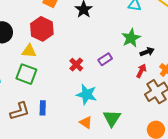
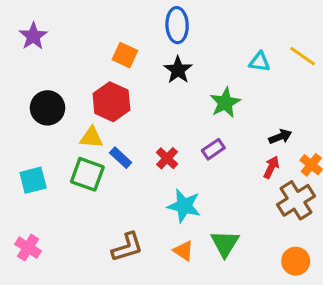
green star: (131, 38) -> (225, 103), moved
blue rectangle: (43, 108) -> (121, 158), moved, turned -48
brown L-shape: (20, 111) -> (127, 247), moved

